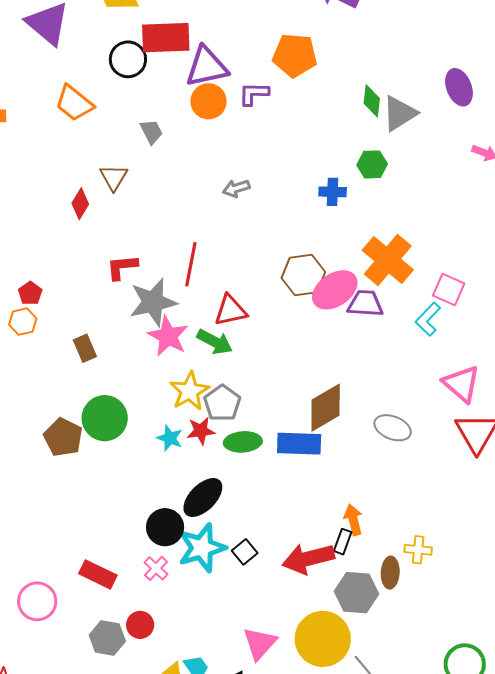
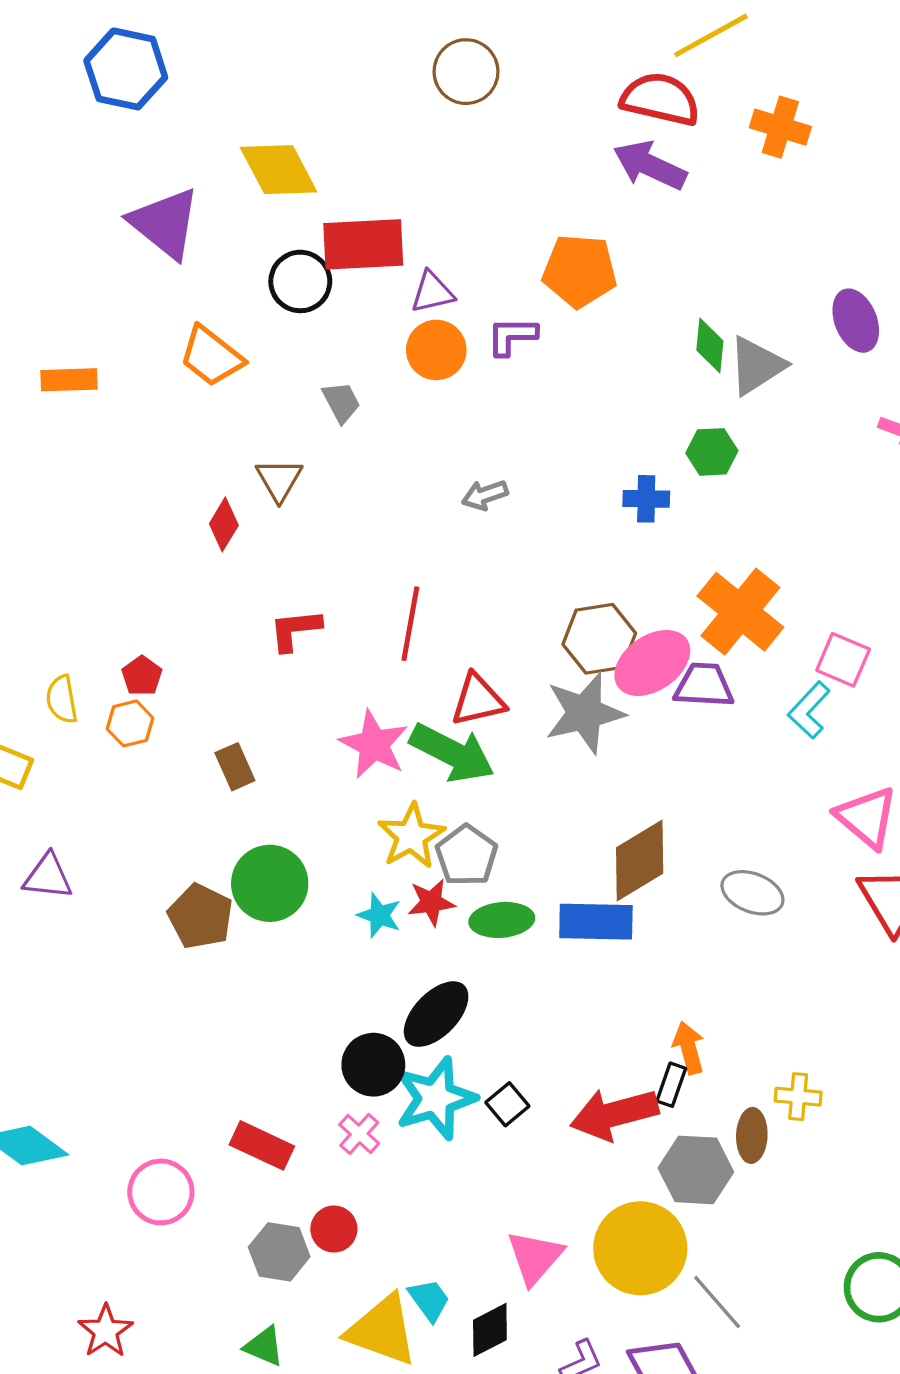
purple triangle: (207, 67) -> (432, 292), size x0.6
gray star: (153, 302) -> (585, 713), moved
green arrow: (215, 342) -> (452, 753), size x1.4

